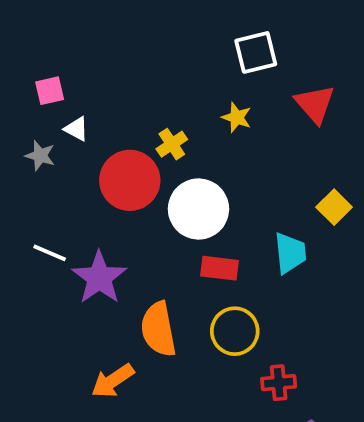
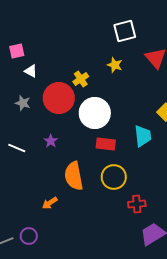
gray star: (40, 156) -> (23, 103), moved
white line: (50, 253) -> (17, 148), moved
purple star: (99, 278) -> (51, 141), moved, size x0.5
orange arrow: (113, 381) -> (50, 203), size x0.7

